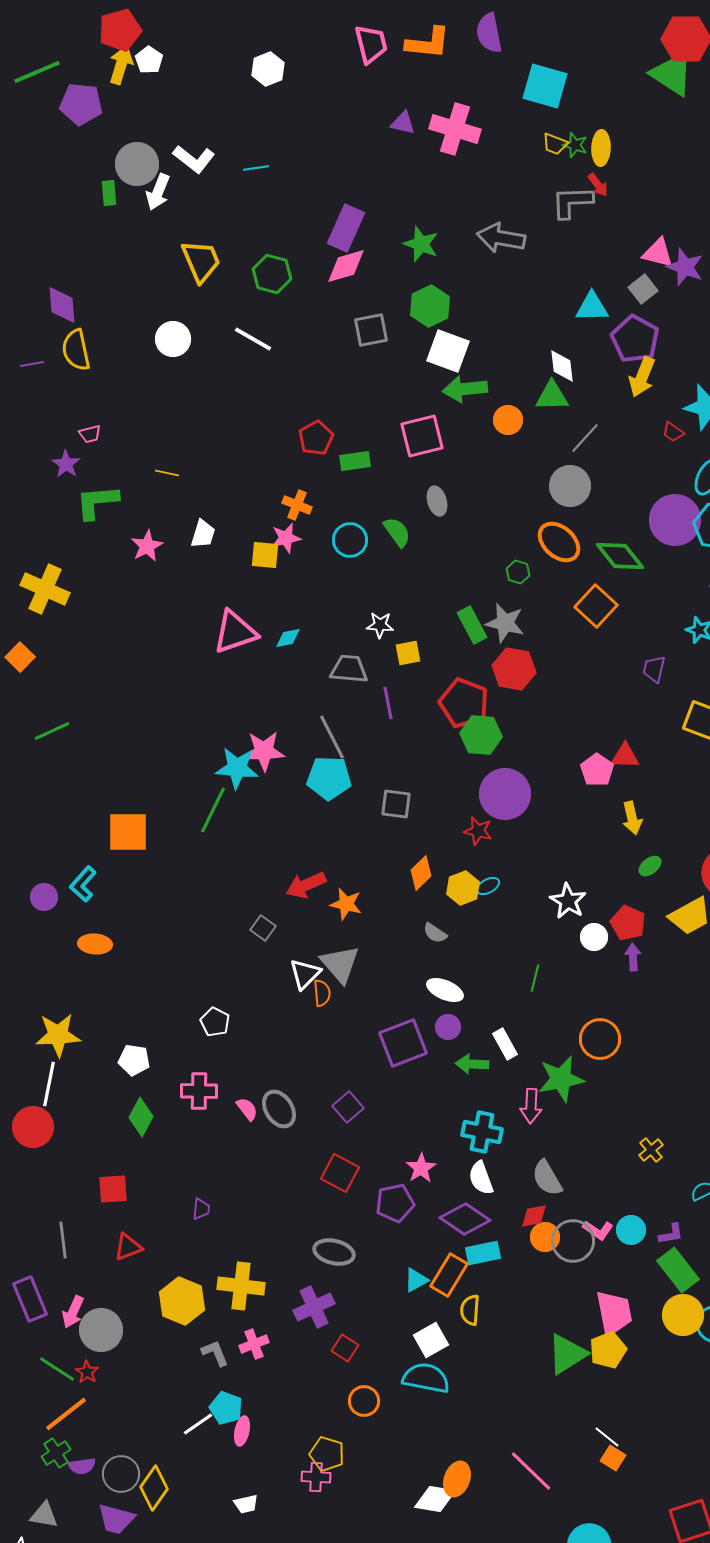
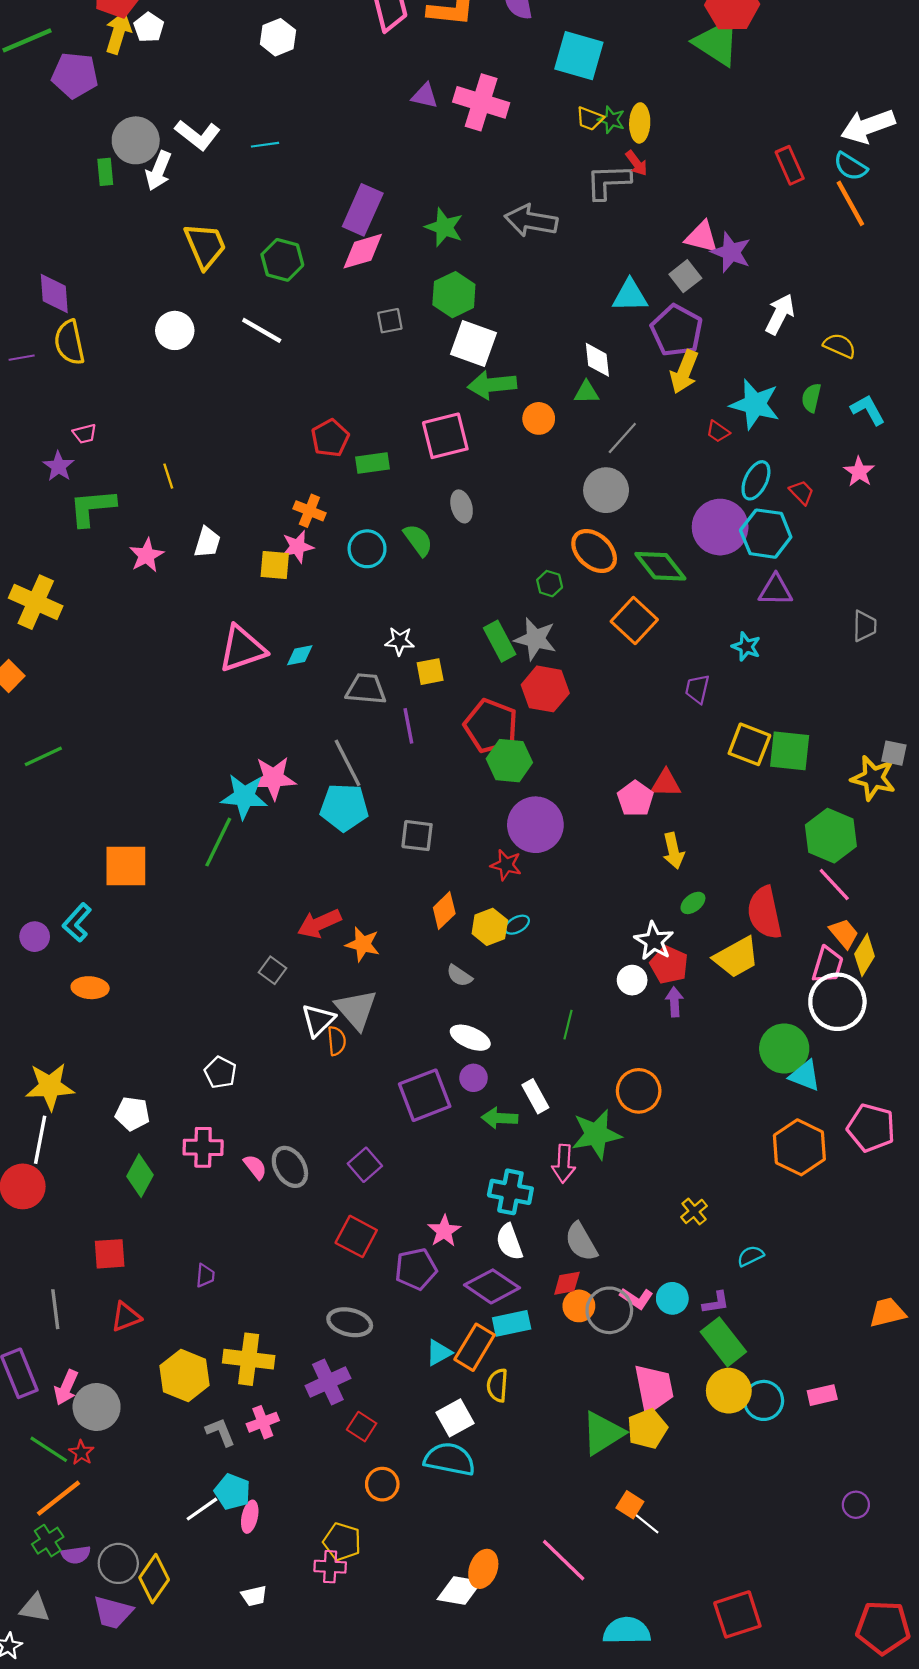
gray square: (371, 330) -> (390, 321), size x0.7
green triangle: (552, 396) -> (586, 392), size x0.7
yellow line: (167, 473) -> (168, 476), turned 60
white star: (568, 901) -> (654, 941), moved
orange square: (613, 1458) -> (630, 1505), moved

